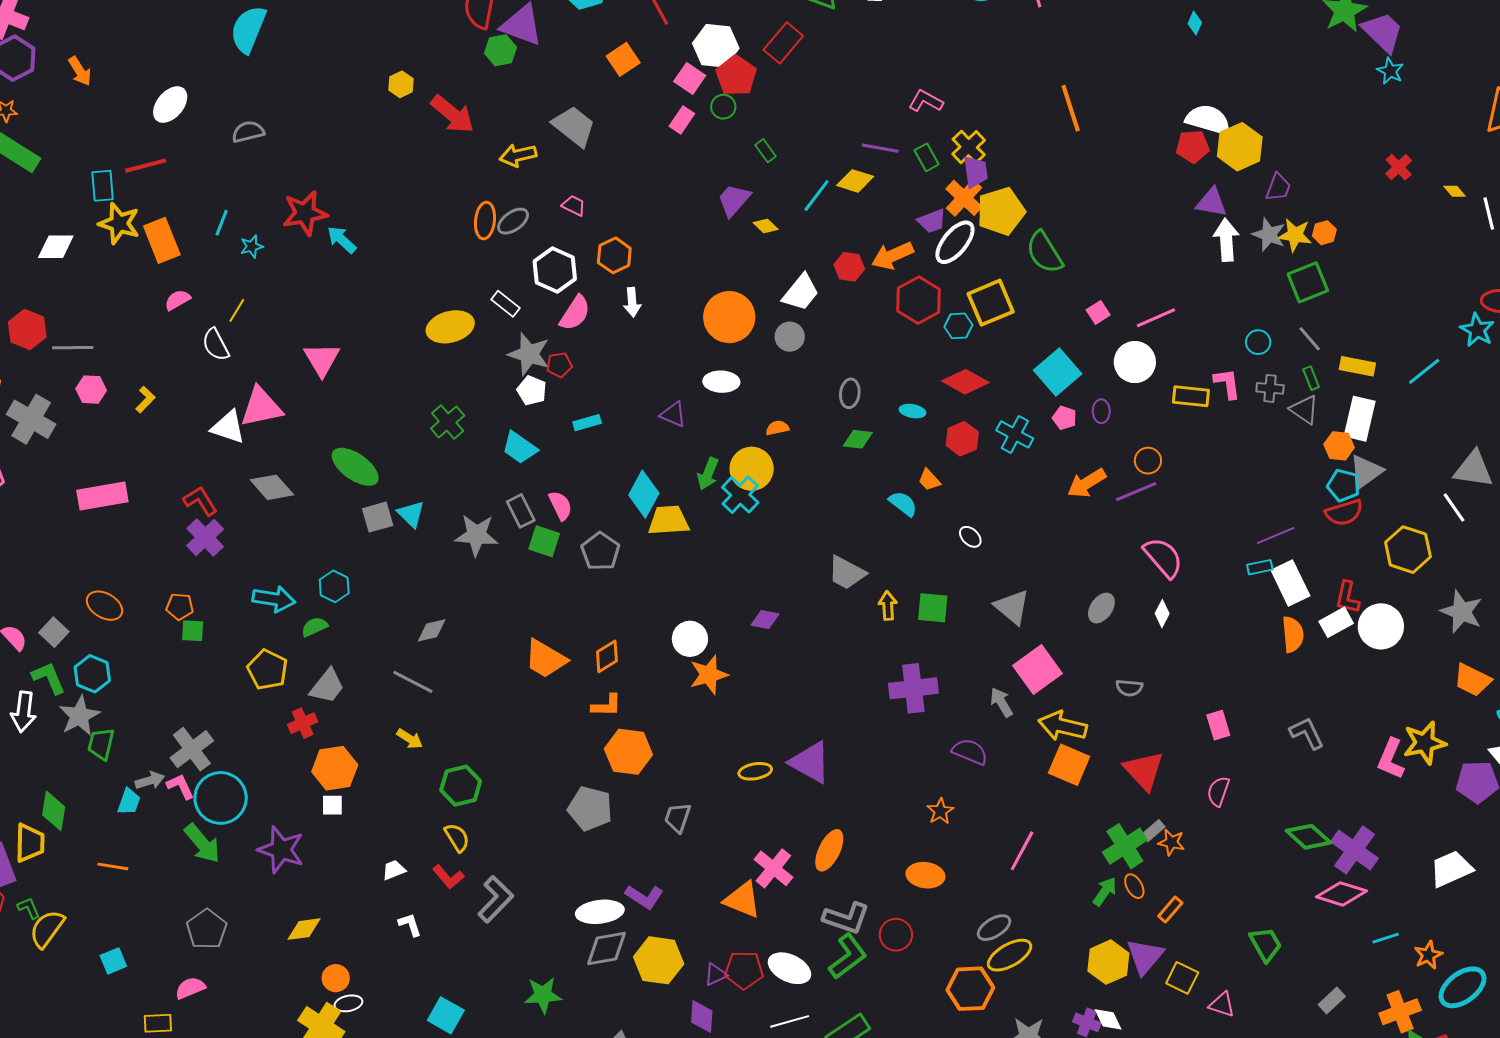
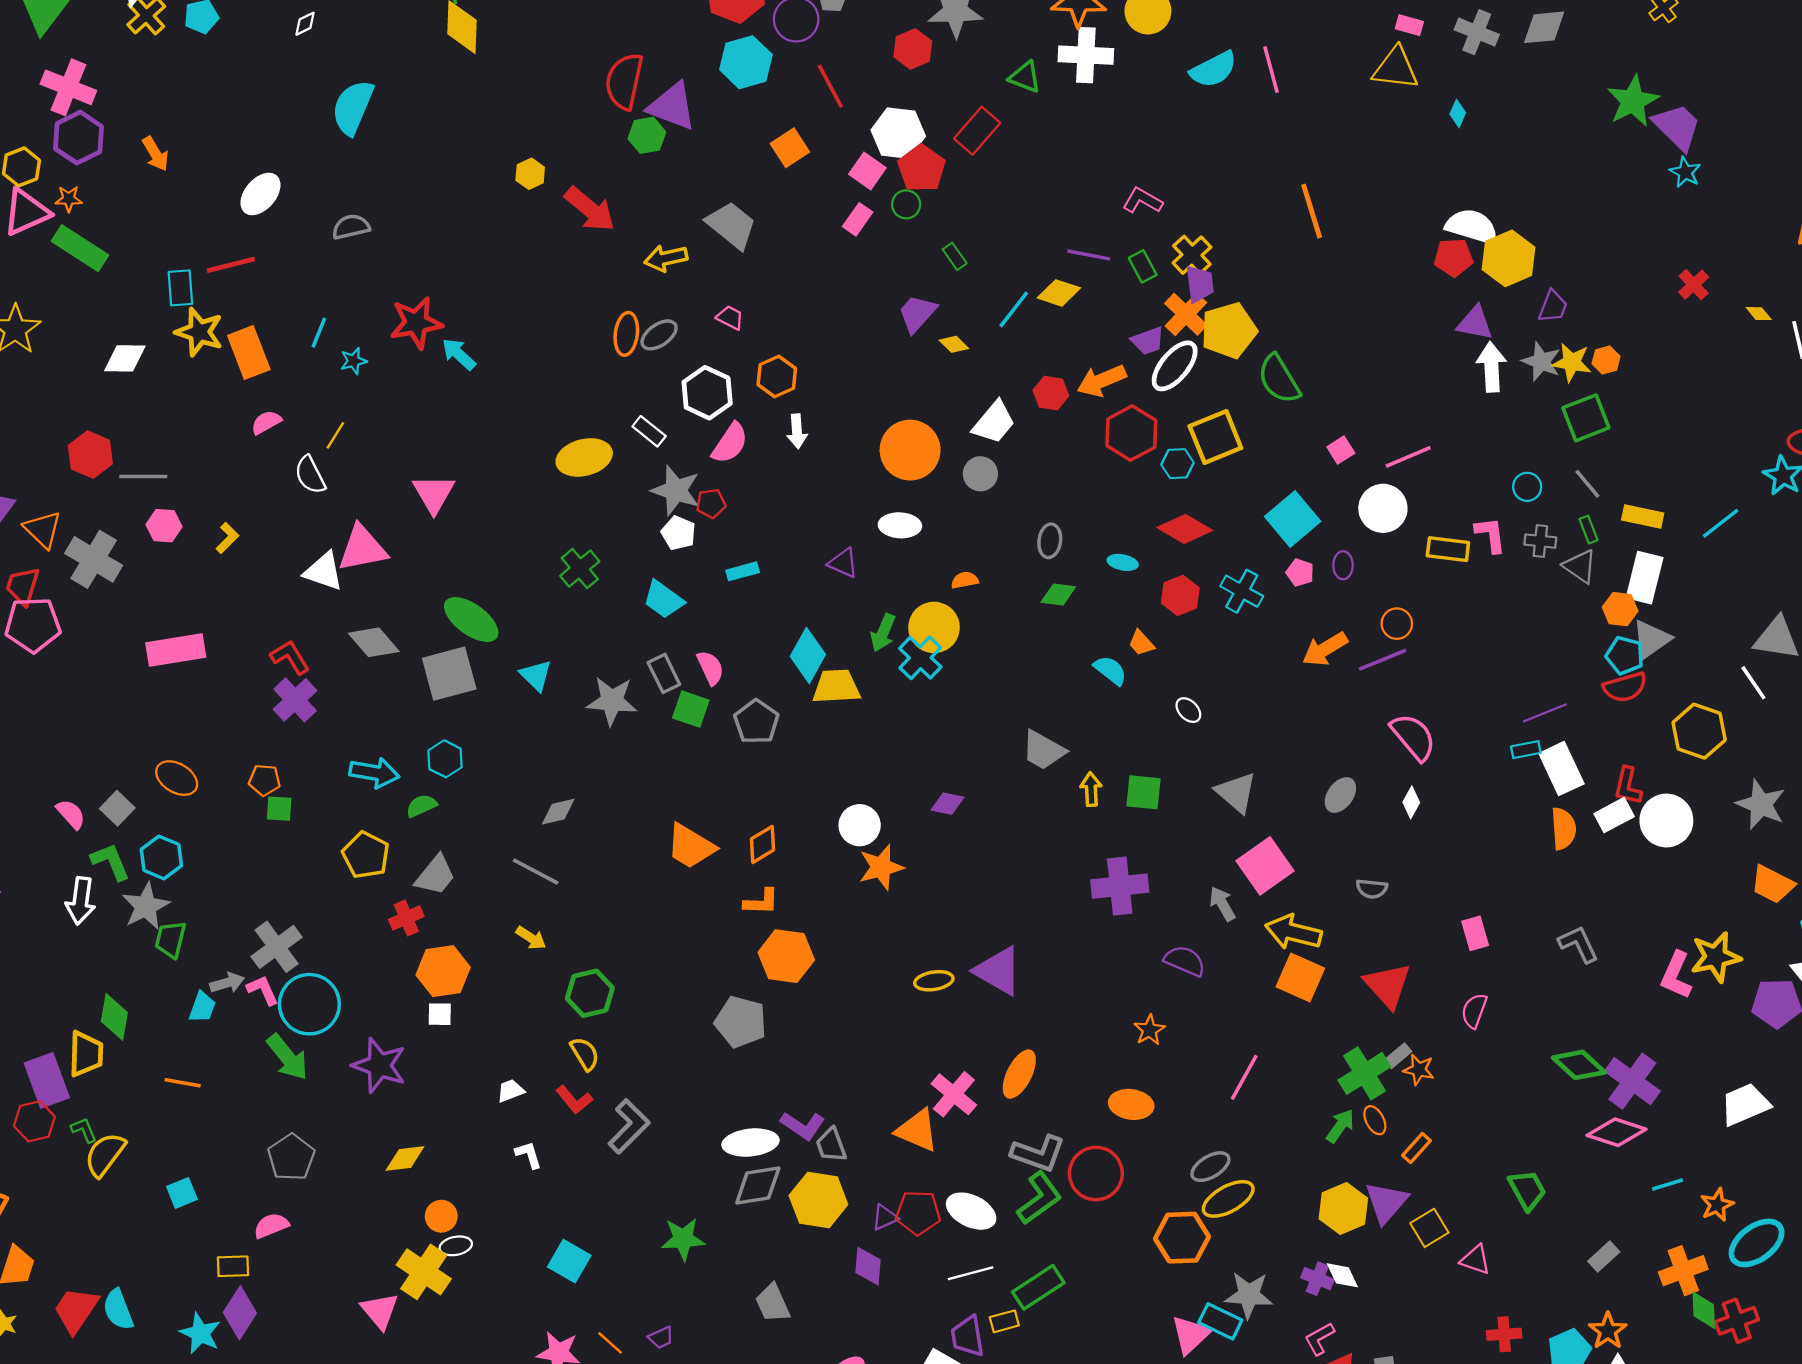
gray square: (378, 517) -> (449, 674), moved, size x1.5
gray trapezoid: (678, 817) -> (831, 1145), moved, turned -40
red circle: (896, 935) -> (1096, 1174), size x1.4
yellow square: (1182, 978) -> (1429, 1228), turned 32

